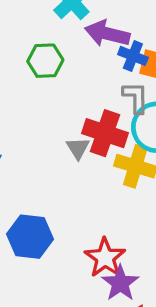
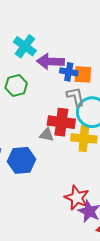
gray triangle: (78, 148) -> (47, 135), turned -35
blue hexagon: (30, 237) -> (22, 160), moved

